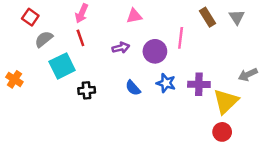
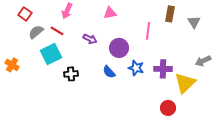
brown rectangle: (207, 17) -> (170, 14), turned 42
gray triangle: (237, 17) -> (194, 22), moved
red line: (80, 38) -> (57, 31), moved, turned -40
purple arrow: (121, 48) -> (90, 39), moved, turned 40
purple circle: (155, 51) -> (119, 48), moved
red circle: (222, 132) -> (168, 108), moved

